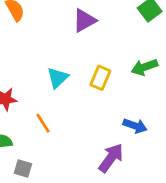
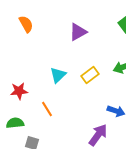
yellow rectangle: (100, 78) -> (90, 75), turned 30

